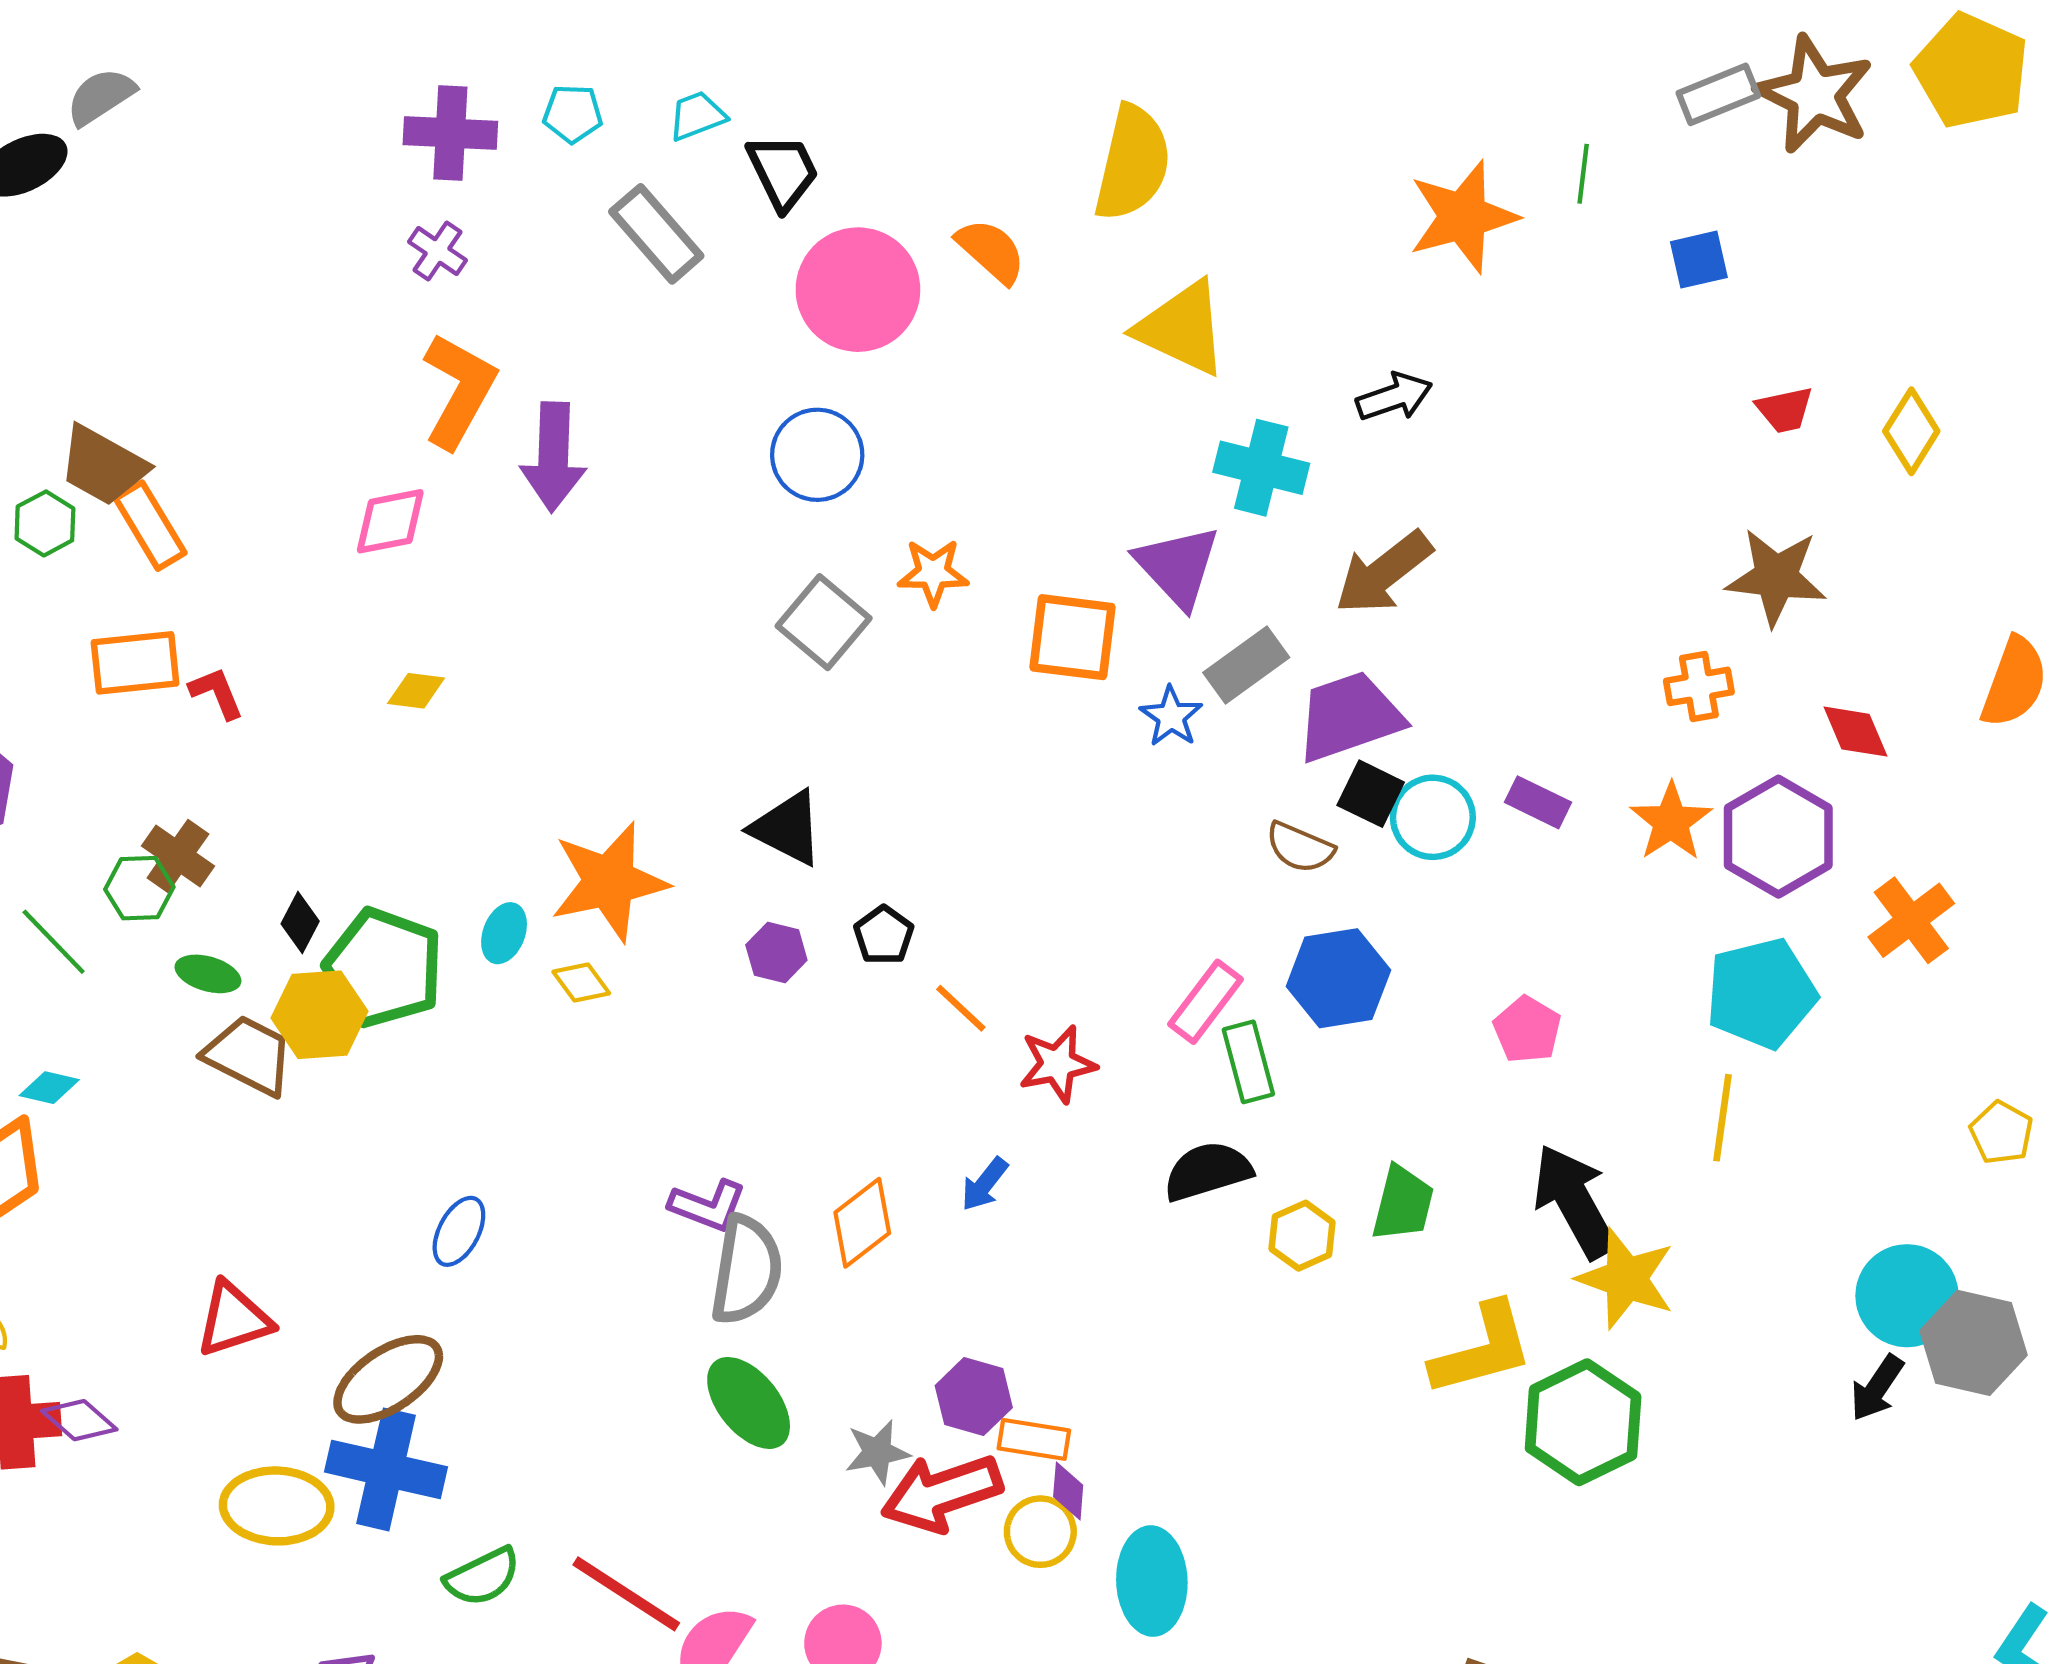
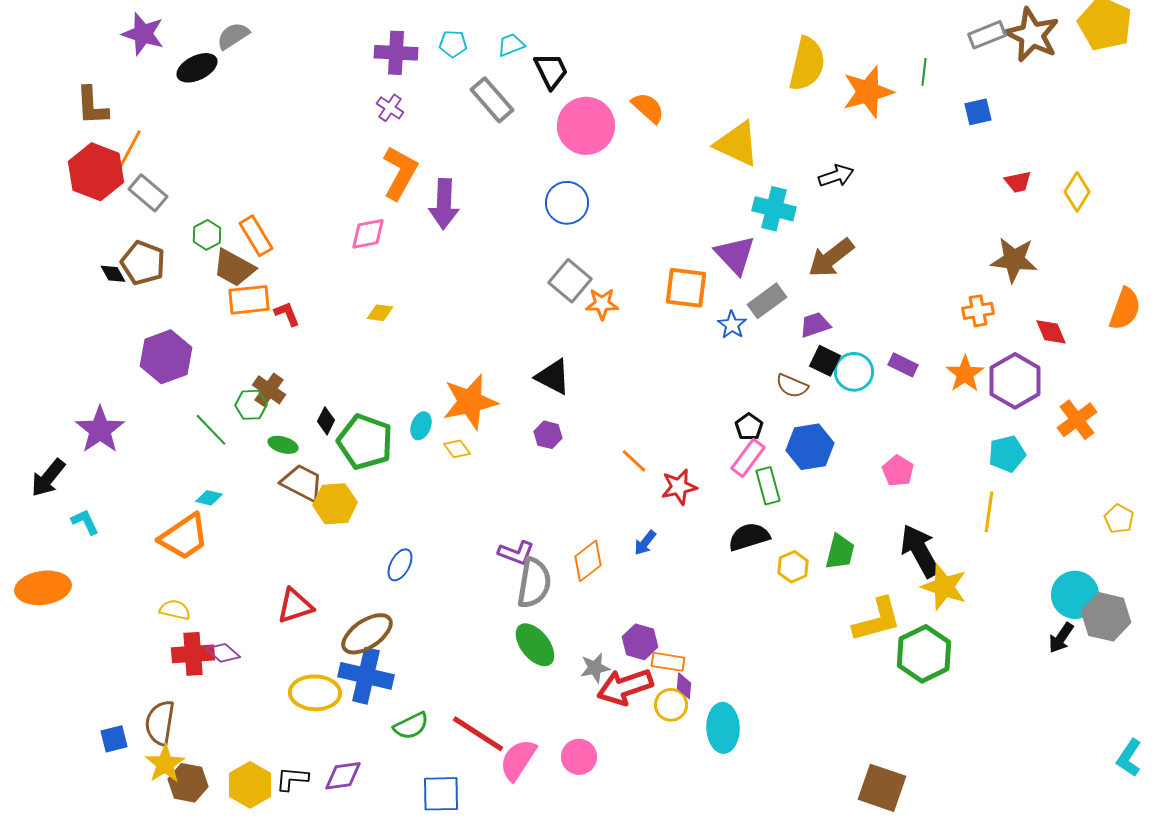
yellow semicircle: (1133, 163) -> (807, 64), moved
brown trapezoid: (103, 466) -> (234, 268), moved
orange star: (933, 573) -> (602, 304), moved
purple trapezoid: (1349, 717) -> (815, 325), size x0.6
black pentagon: (884, 935) -> (749, 427), moved
cyan pentagon: (1761, 993) -> (1007, 454), size x0.7
yellow hexagon: (320, 1015) -> (335, 504), moved

